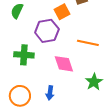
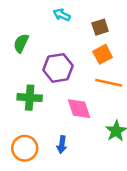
orange square: (62, 12) -> (103, 54), moved

